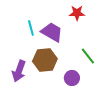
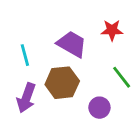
red star: (77, 13) -> (112, 30), moved
cyan line: (31, 28) -> (25, 55), moved

